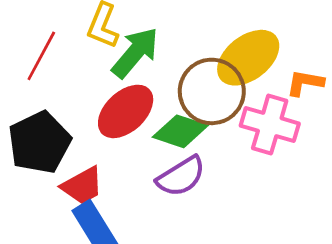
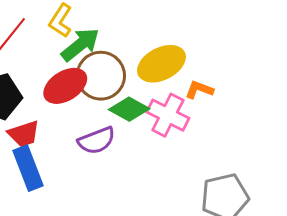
brown circle: (212, 91) -> (101, 76), moved
green diamond: (180, 131) -> (129, 109), moved

